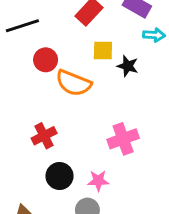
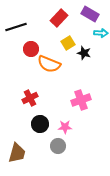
yellow square: (103, 51) -> (68, 43), turned -32

